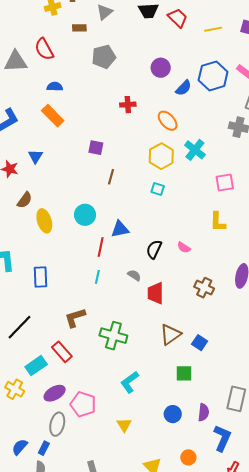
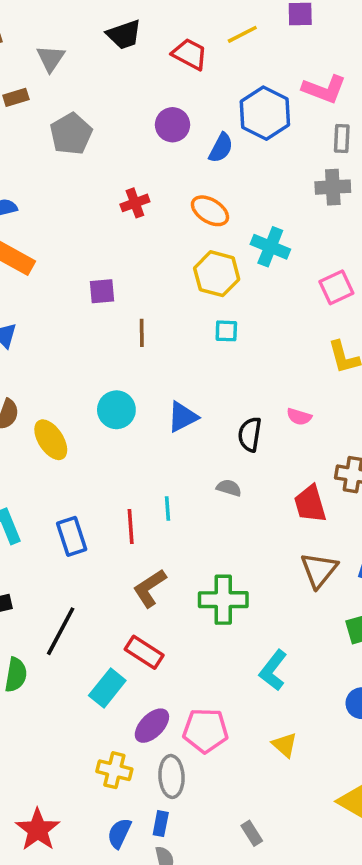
red trapezoid: (178, 18) -> (190, 54), moved
red line: (101, 247) -> (131, 527), moved
red trapezoid: (155, 293) -> (310, 504), moved
yellow cross: (15, 389) -> (114, 770), moved

